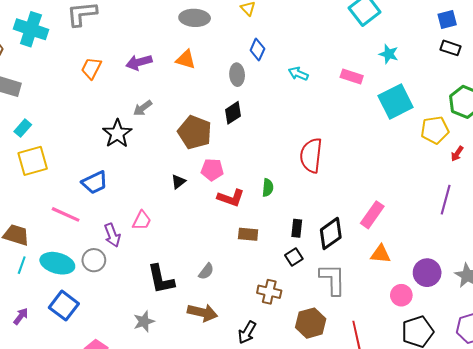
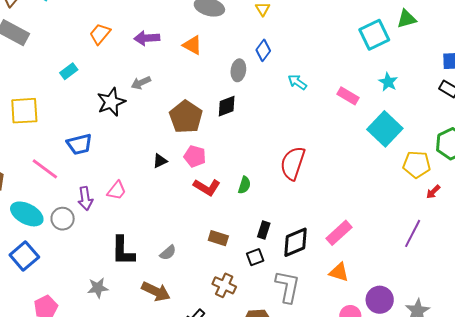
cyan square: (396, 101) -> (385, 129), turned -32
cyan rectangle: (23, 128) -> (69, 71), moved
brown rectangle: (248, 234) -> (218, 238), moved

